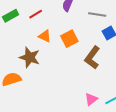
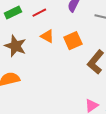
brown star: (30, 57) -> (15, 46), moved

